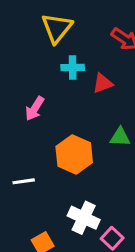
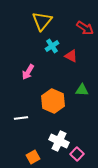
cyan cross: (73, 67) -> (52, 46), turned -32
red triangle: (103, 83) -> (71, 56), turned 48

